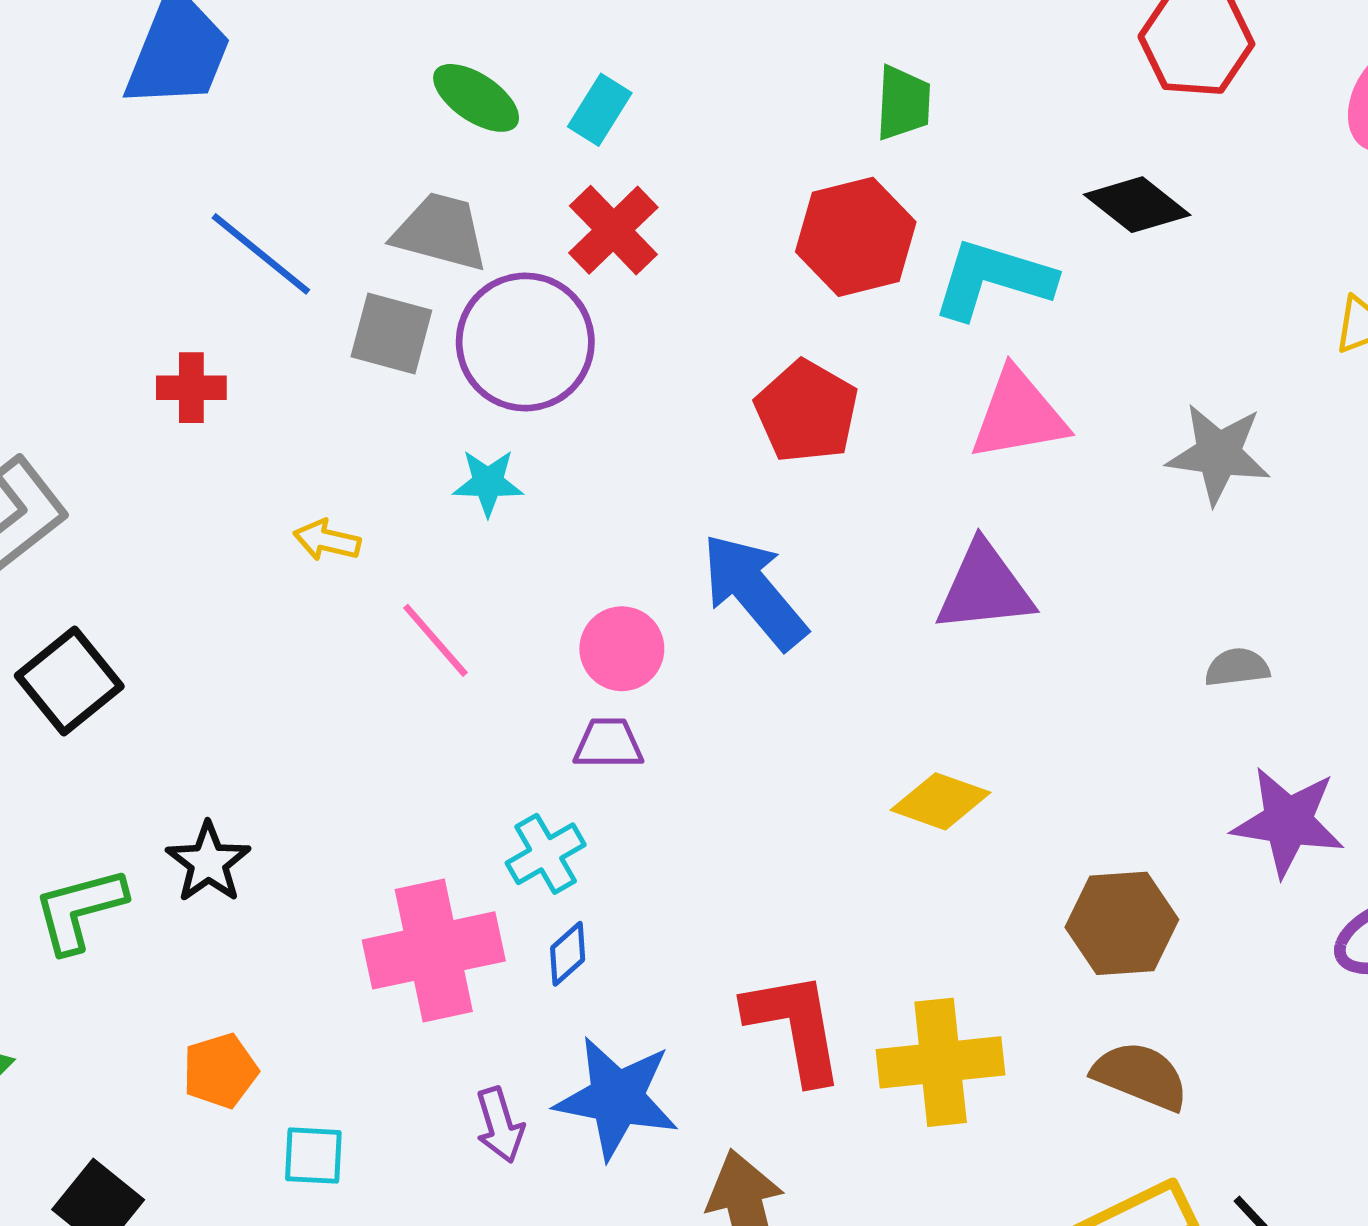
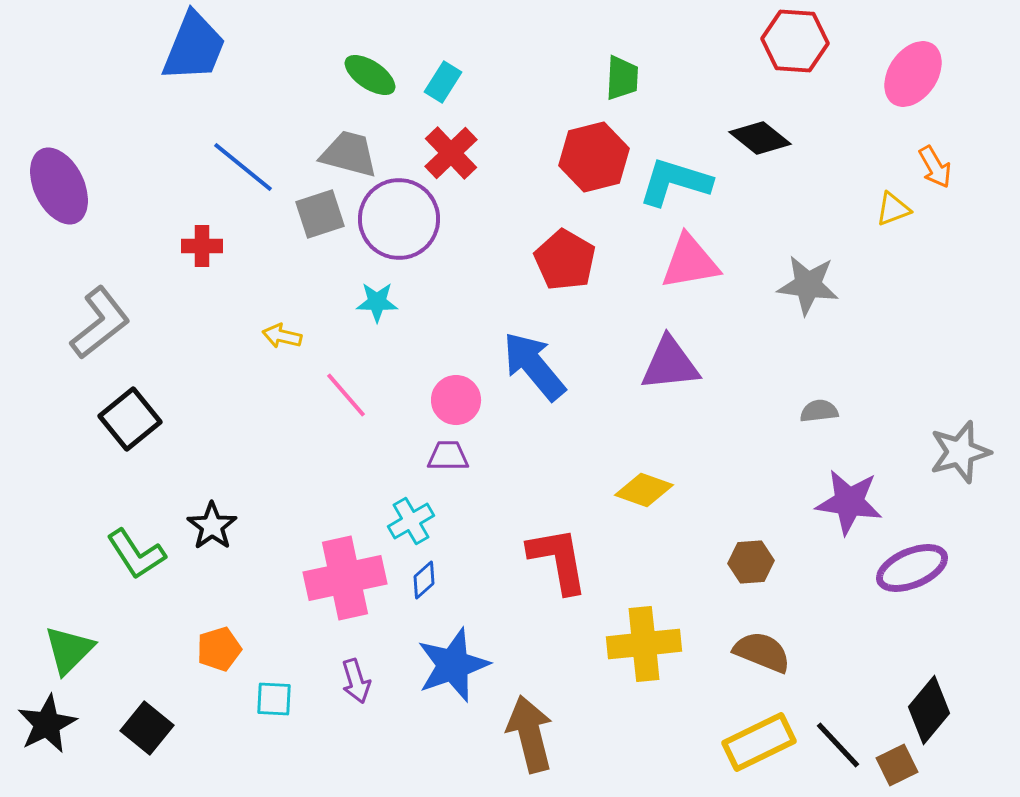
gray square: (391, 333) -> (320, 214), turned -33
green L-shape: (79, 910) -> (136, 554), turned -108
brown hexagon: (1122, 923) -> (751, 562), size x0.7
red L-shape: (795, 1027) -> (558, 560), moved
blue star: (617, 1098) -> (453, 665), turned -30
purple arrow: (500, 1125) -> (356, 681), moved

